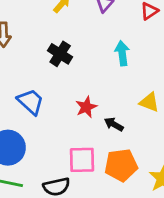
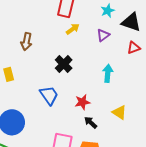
blue trapezoid: (31, 102) -> (49, 95), moved
red star: (86, 107) -> (82, 102), moved

